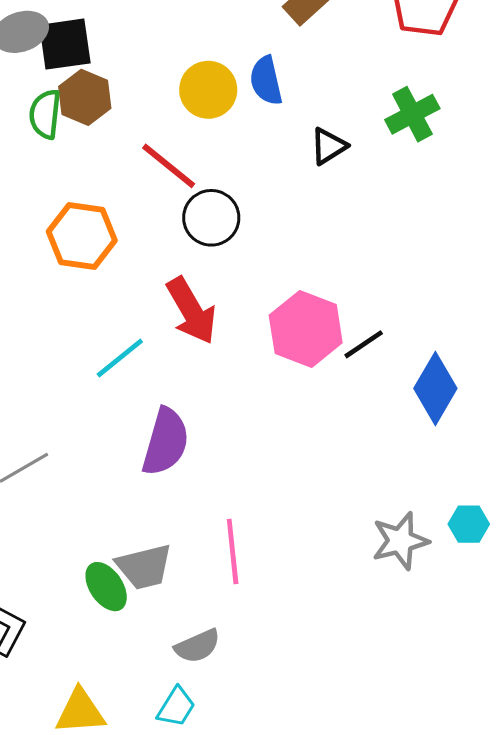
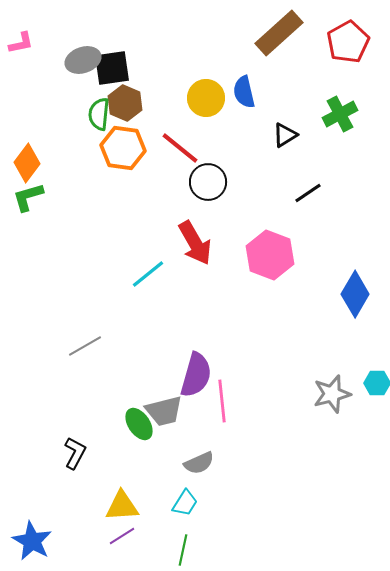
orange hexagon: (82, 236) -> (123, 148), moved
black line: (364, 344) -> (308, 193), moved
purple semicircle: (166, 442) -> (196, 375), moved

